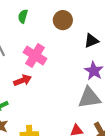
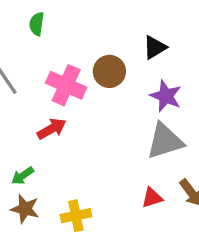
brown circle: (63, 20) -> (109, 71), moved

